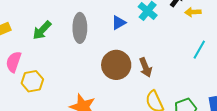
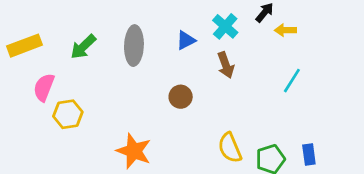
brown circle: (116, 65) -> (181, 97), size x0.6
brown arrow: (146, 67) -> (226, 65), moved

